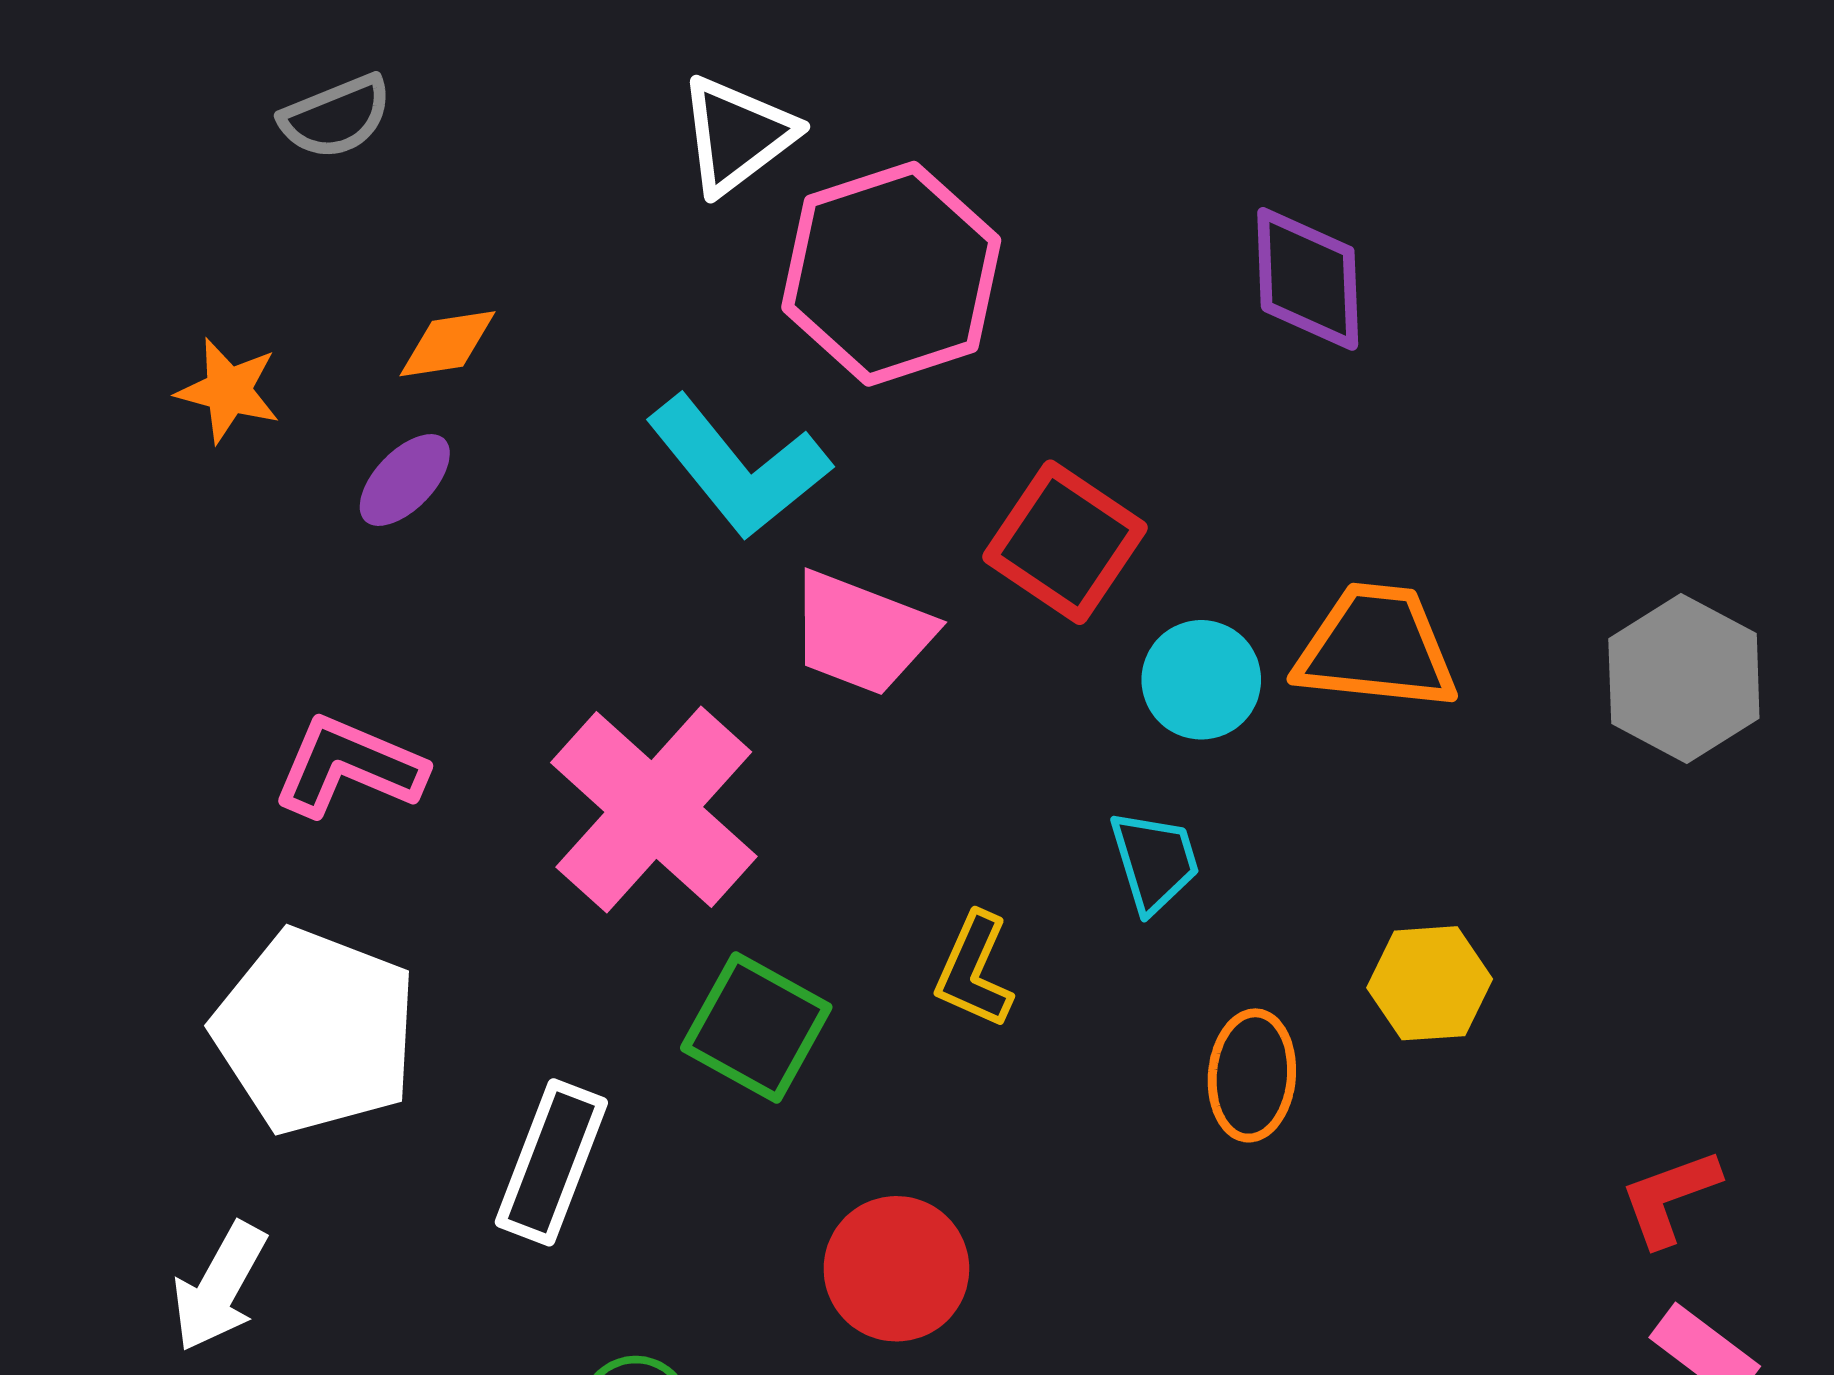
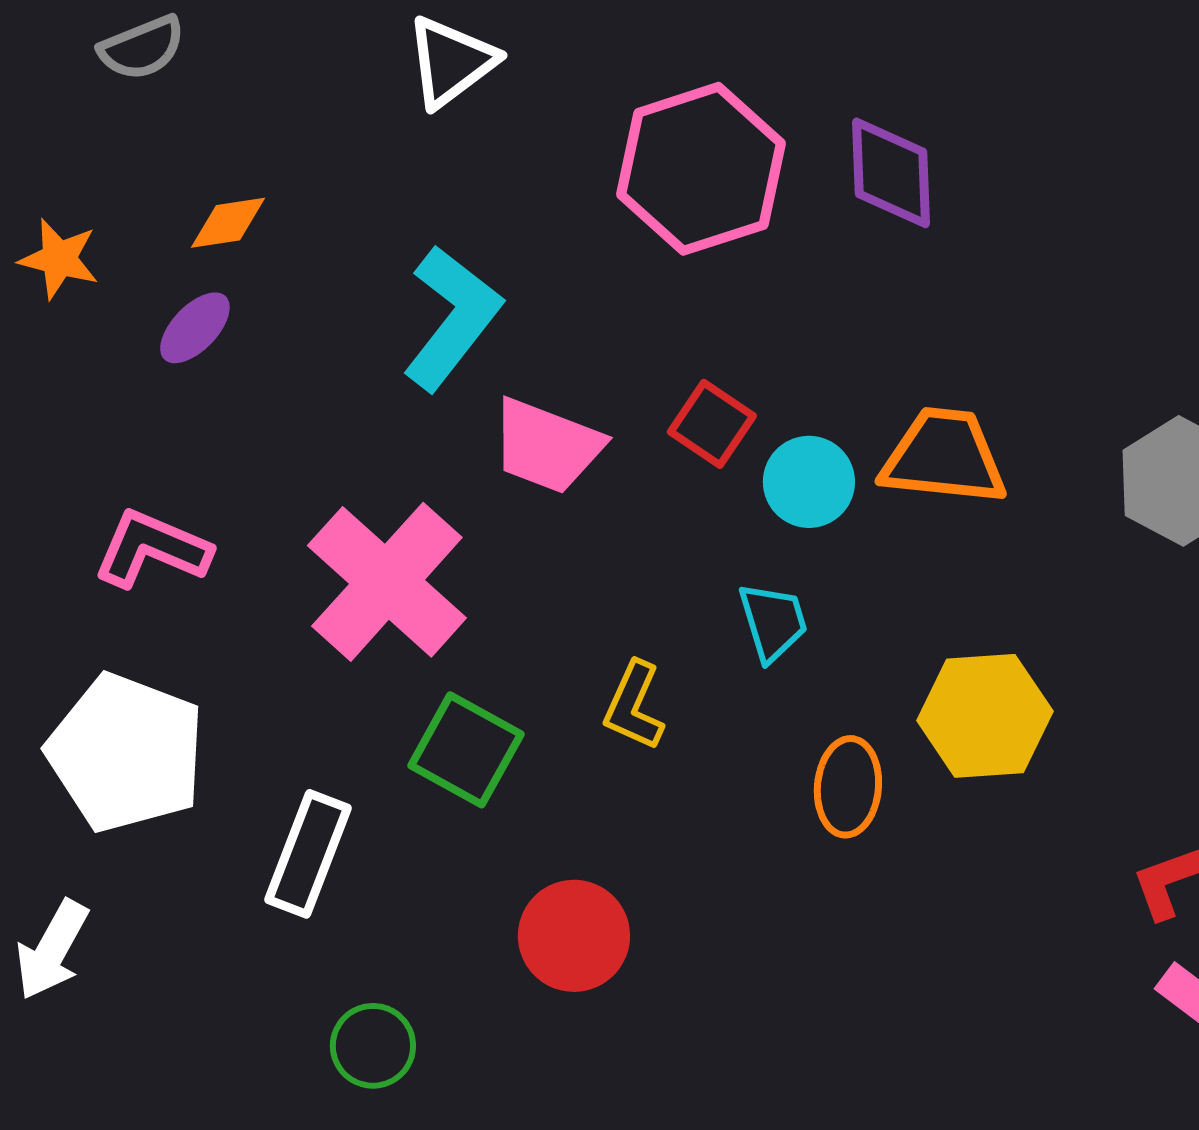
pink hexagon: (891, 274) -> (701, 169), moved
cyan L-shape: (738, 467) -> (452, 318), turned -103
red square: (1065, 542) -> (712, 424), moved, size x0.7
yellow hexagon: (1430, 983) -> (985, 716), size x1.4

